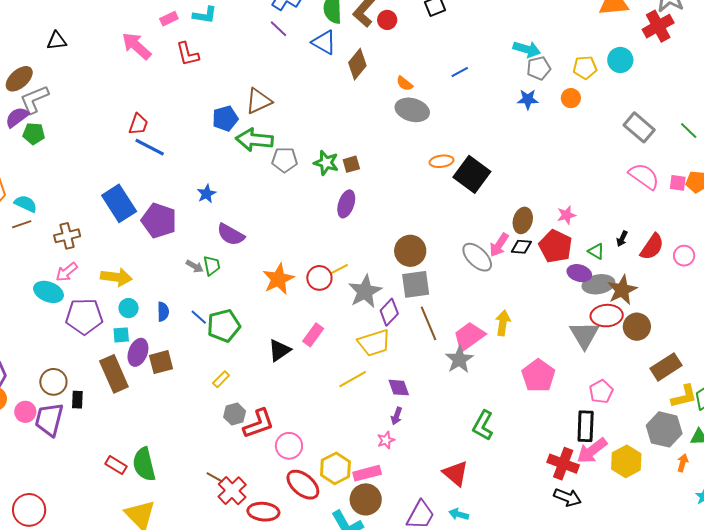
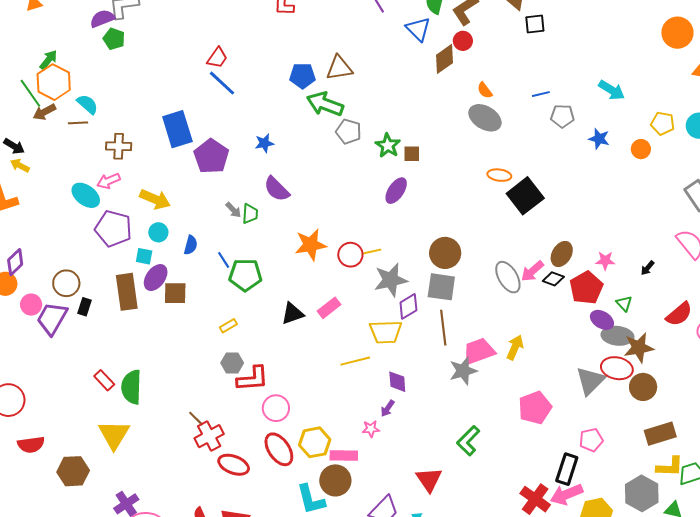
red circle: (387, 20) -> (463, 41), moved
gray pentagon: (539, 68) -> (562, 116), moved
black arrow: (622, 239) -> (648, 268), moved

